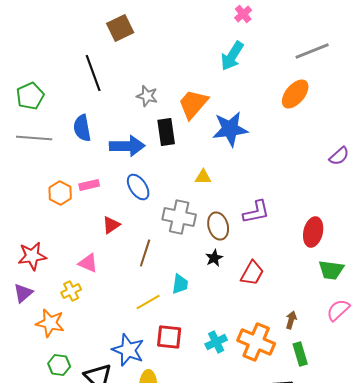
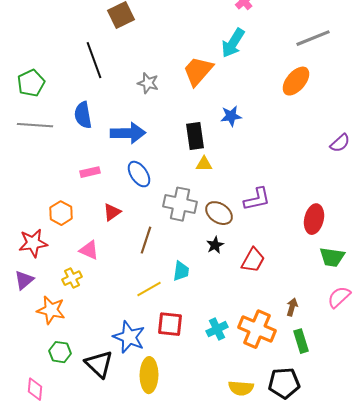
orange trapezoid: (193, 104) -> (198, 71), moved
blue star: (230, 129) -> (231, 116), size x0.6
black rectangle: (166, 132) -> (195, 136), moved
orange hexagon: (60, 193) -> (61, 213), moved
brown ellipse: (218, 226) -> (219, 213), turned -40

